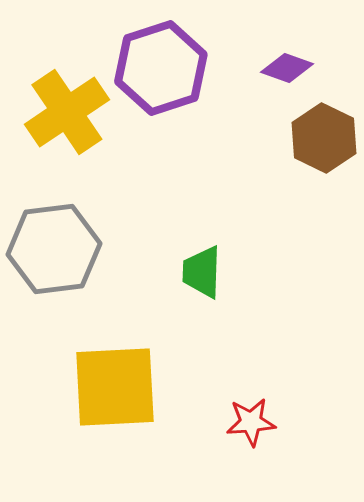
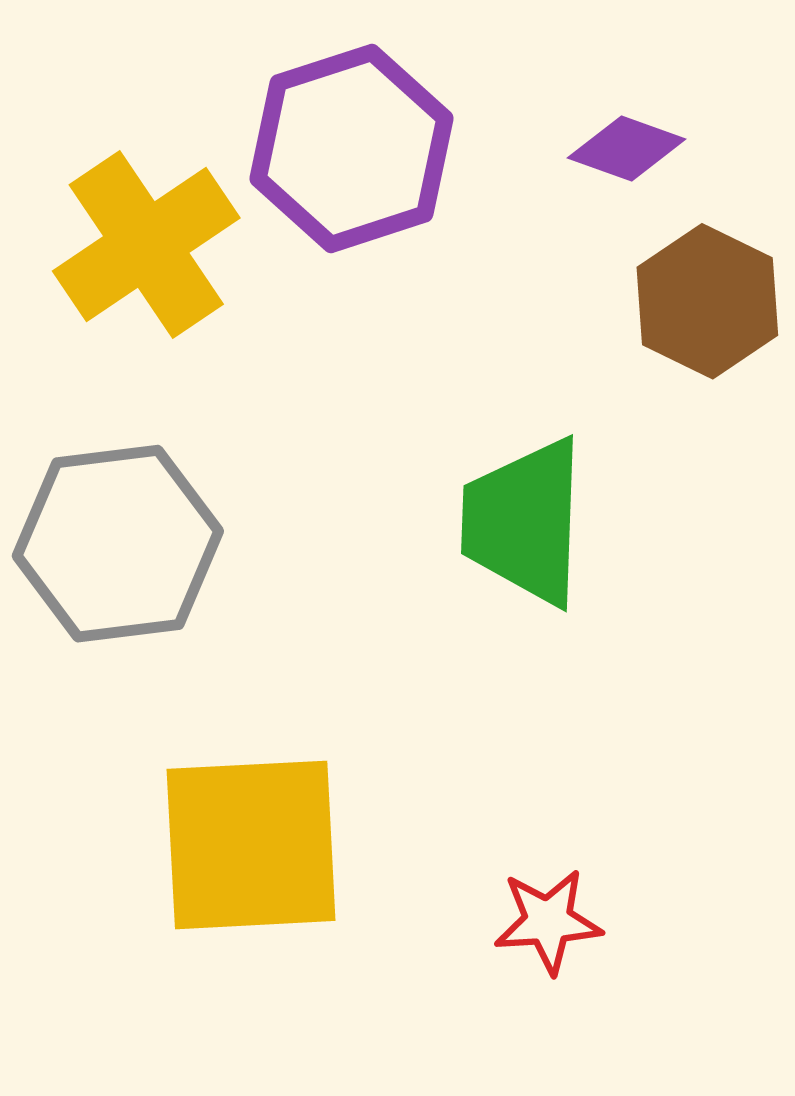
green trapezoid: (202, 272) -> (524, 522), moved, size x1.5

